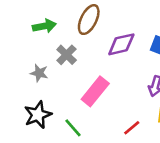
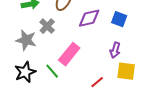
gray star: (39, 73) -> (26, 40), size x1.5
green line: (73, 128) -> (52, 71), moved

